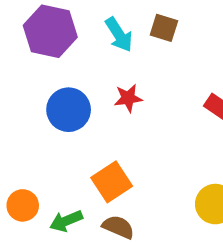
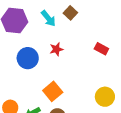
brown square: (164, 28) -> (70, 13), turned 32

